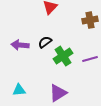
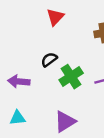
purple arrow: (20, 45) -> (19, 81), moved

